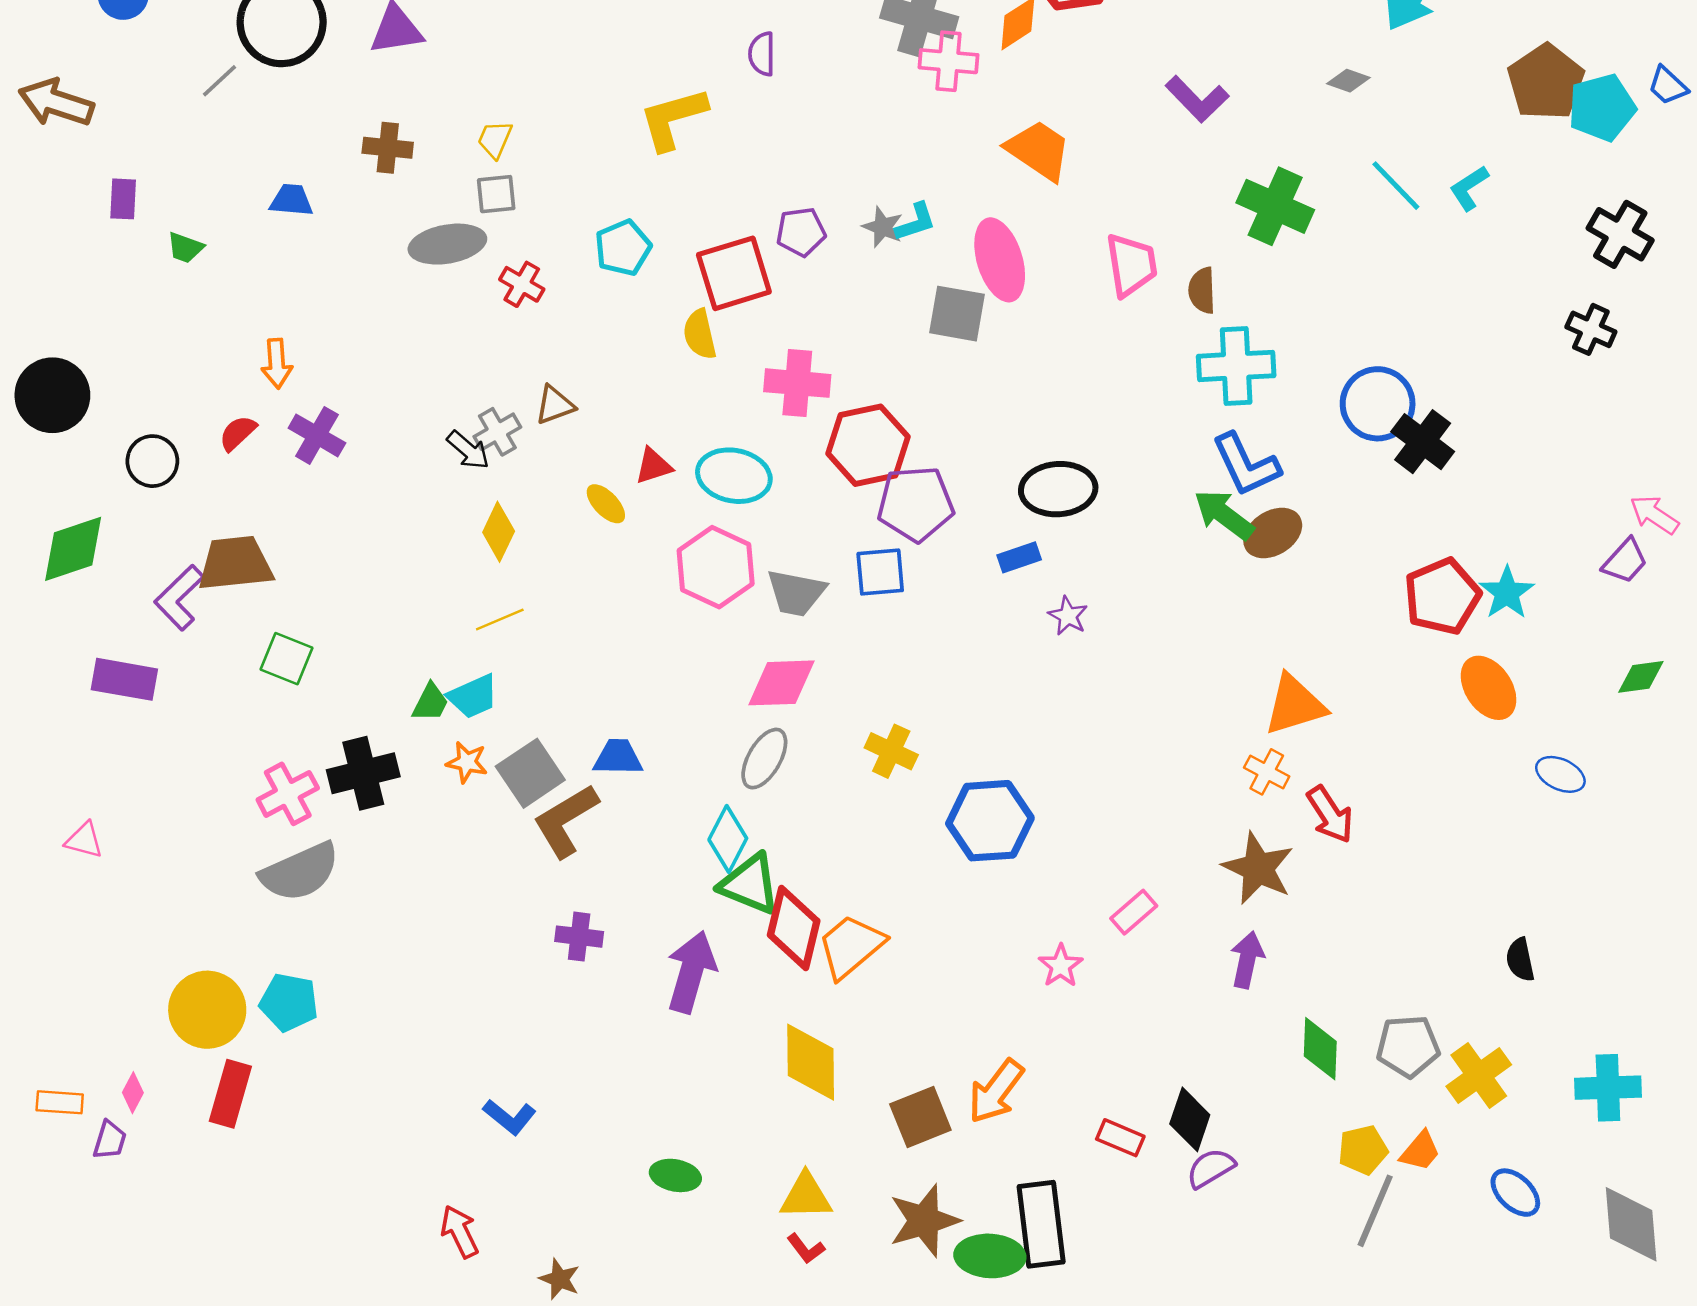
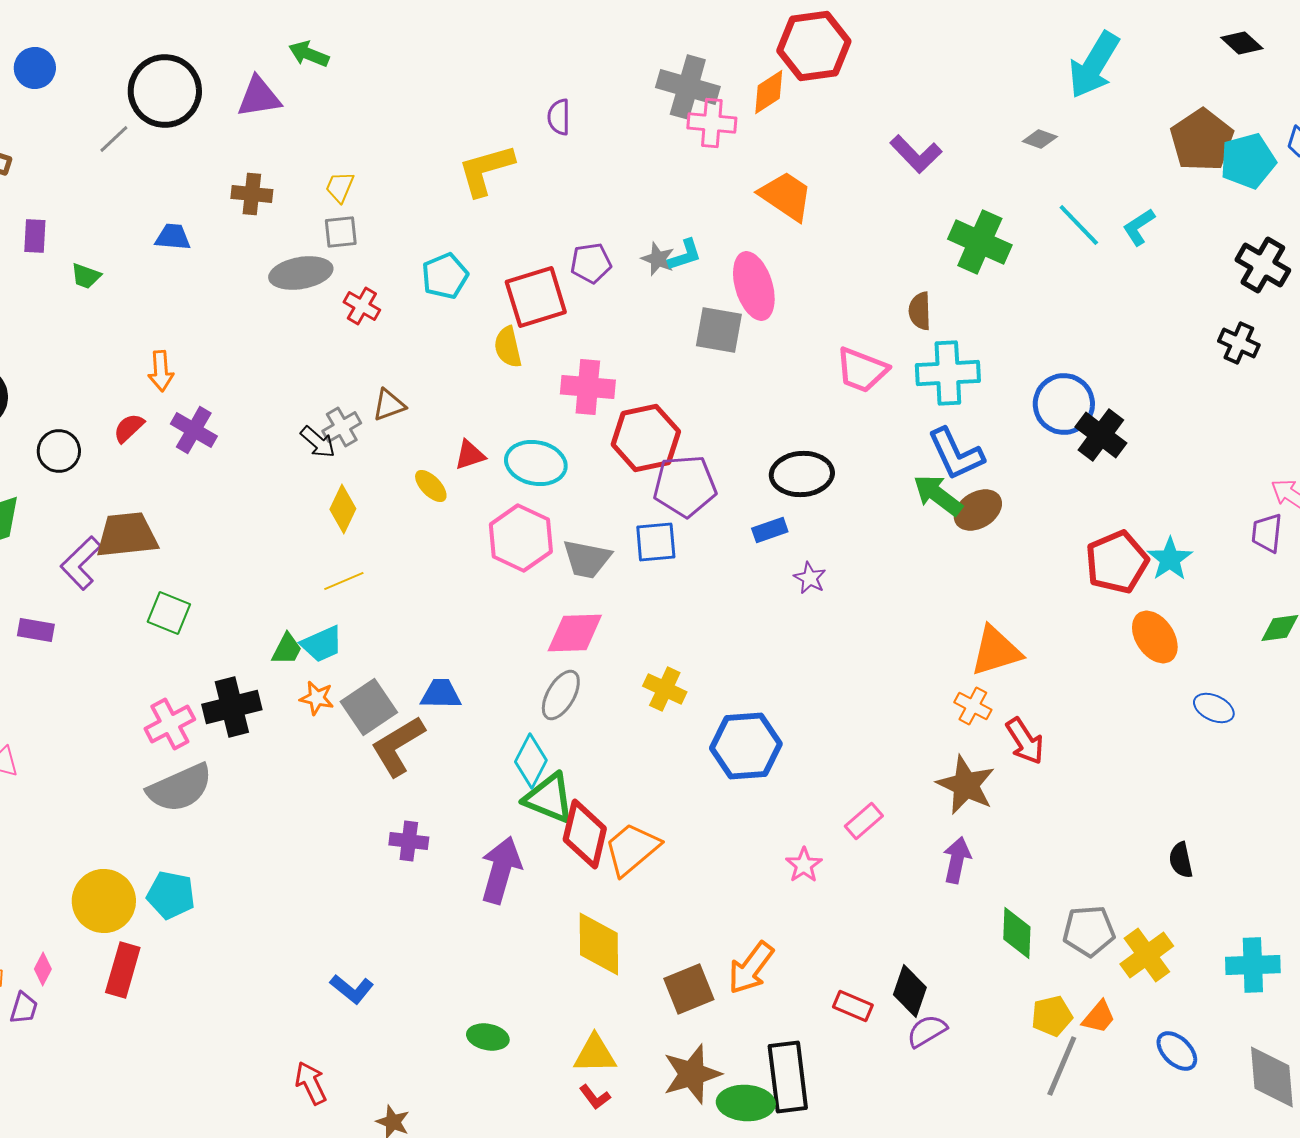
pink trapezoid: (1131, 265) -> (862, 370), moved, turned 120
purple trapezoid: (1625, 561) -> (1267, 533), turned 144
purple rectangle: (124, 679) -> (36, 630), size x0.7

